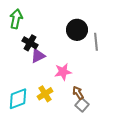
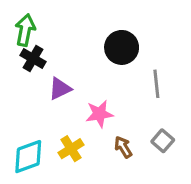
gray line: (96, 42) -> (156, 84), moved
black cross: (30, 43) -> (33, 59), moved
gray square: (82, 105) -> (163, 141), moved

